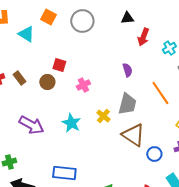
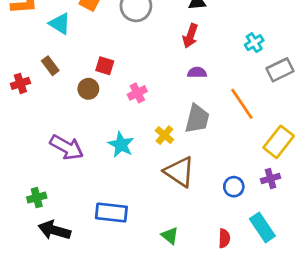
red arrow: (143, 37) -> (190, 36), moved
purple semicircle: (127, 70) -> (197, 73), turned -72
brown rectangle: (19, 78) -> (50, 66), moved
brown triangle: (133, 135) -> (179, 172), moved

